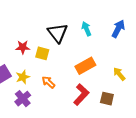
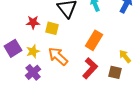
orange rectangle: (85, 66) -> (94, 40), turned -30
yellow arrow: (119, 74) -> (125, 56), moved
orange arrow: (48, 82) -> (58, 56), size x1.5

